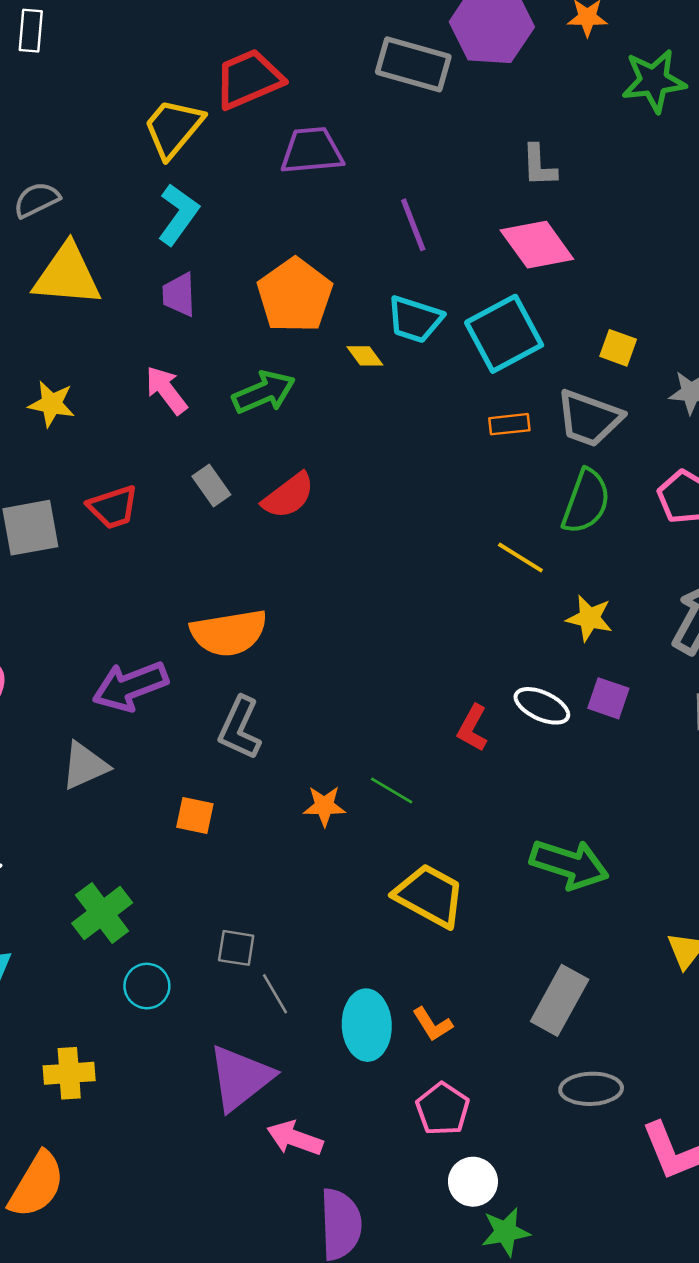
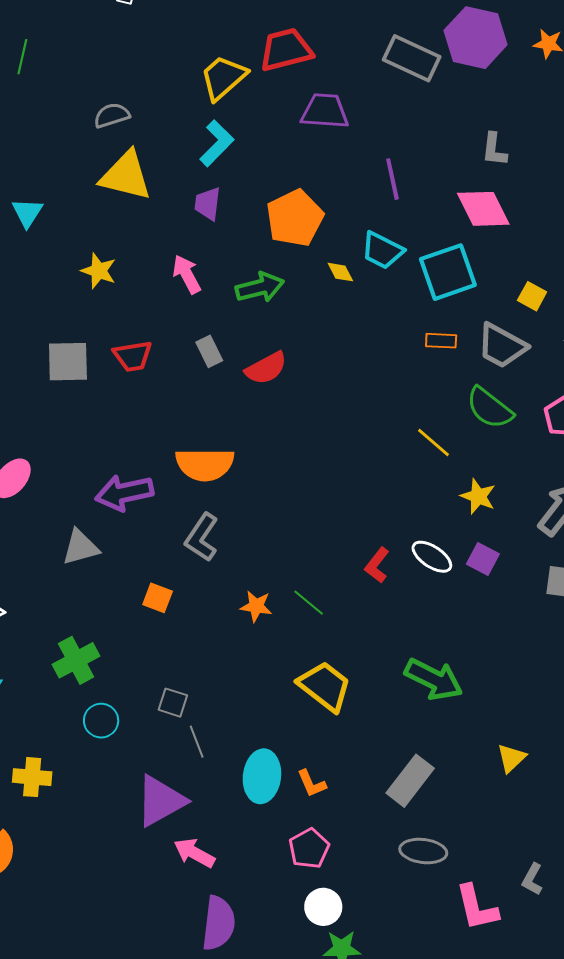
green semicircle: (586, 501) -> (490, 408), turned 99

